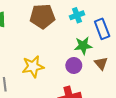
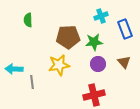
brown pentagon: (42, 16) -> (68, 37), moved
green star: (83, 46) -> (94, 42), moved

